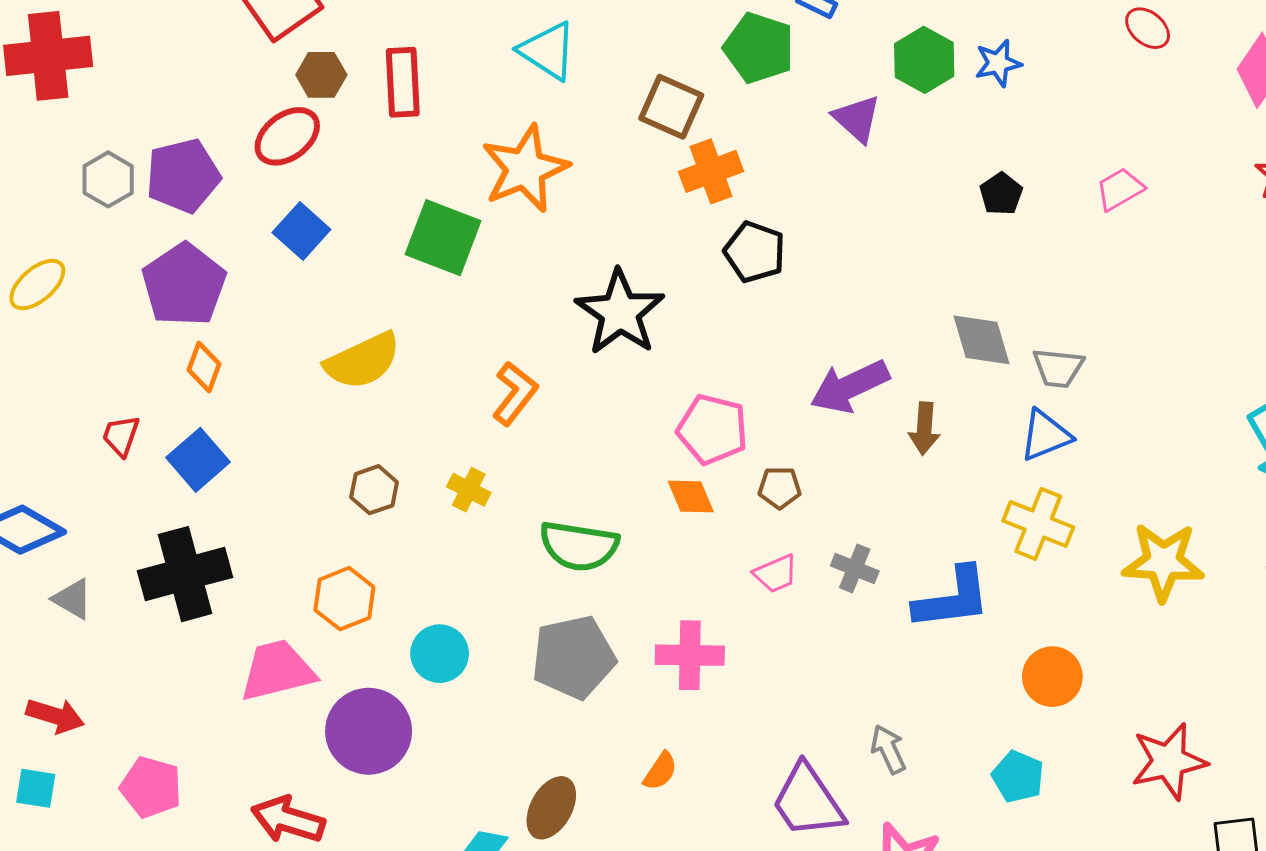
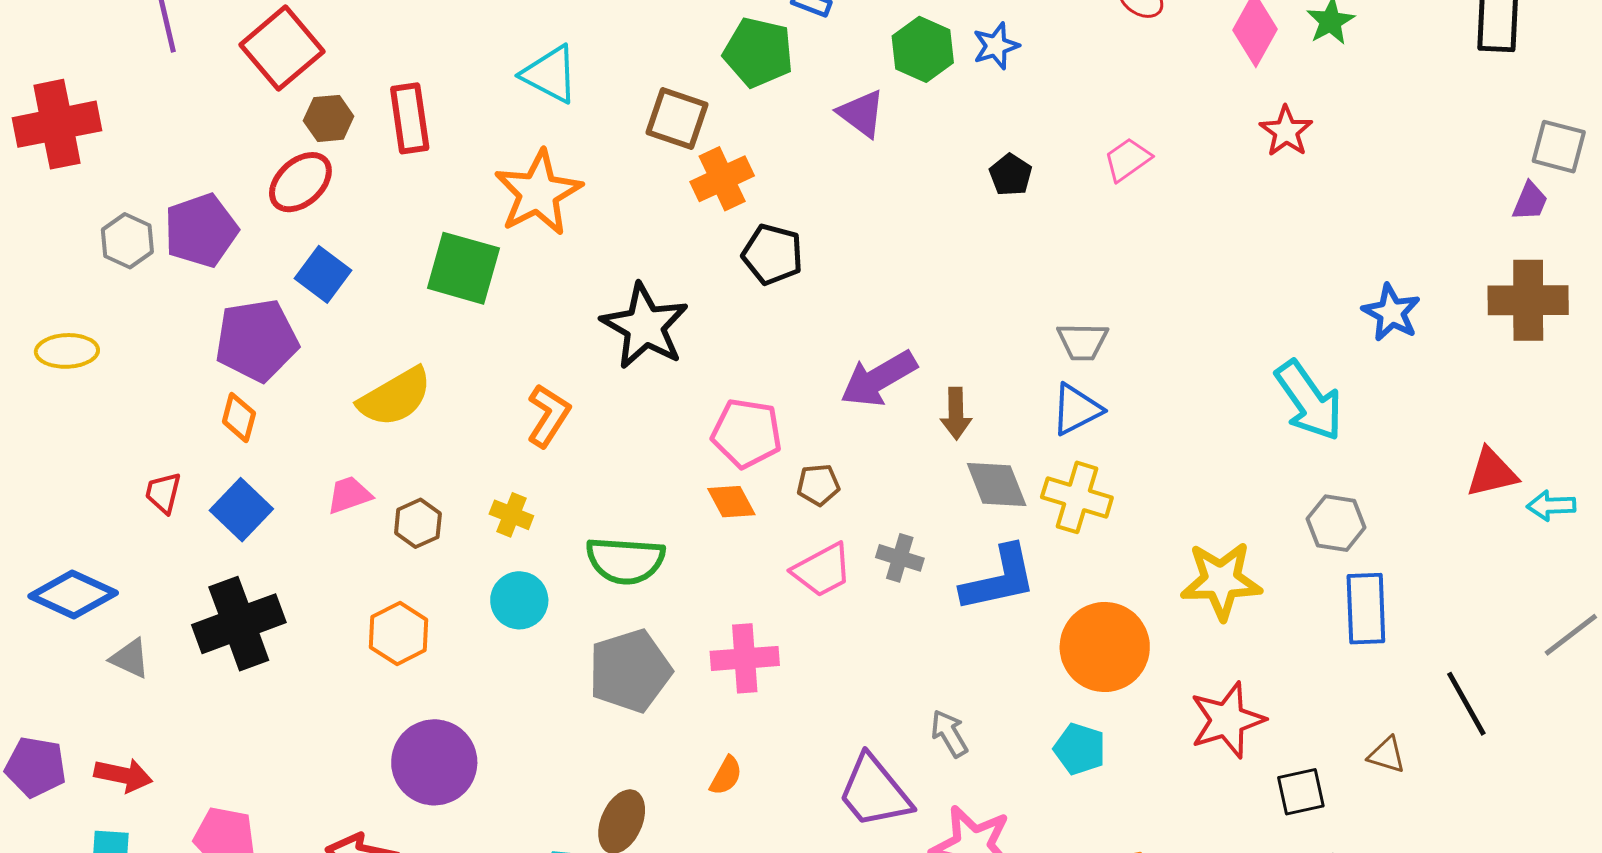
yellow ellipse: (37, 284) -> (67, 351), turned 44
purple pentagon: (184, 285) -> (257, 340), moved, turned 30
gray diamond: (982, 340) -> (997, 485), moved
yellow star: (1163, 562) -> (1221, 581), moved
pink trapezoid: (776, 574) -> (822, 570), size x1.4
cyan circle: (440, 654) -> (519, 600), moved
pink trapezoid: (277, 671) -> (349, 495), moved, size x0.6
orange circle: (1052, 677) -> (1105, 647), size x1.5

